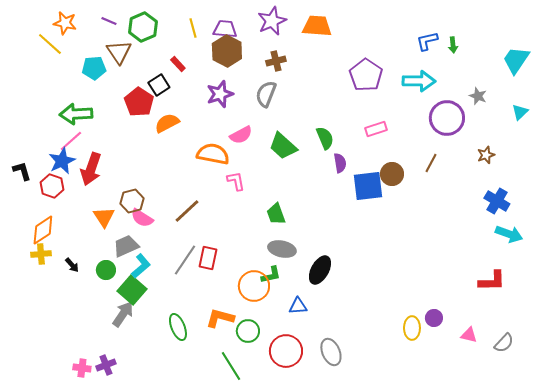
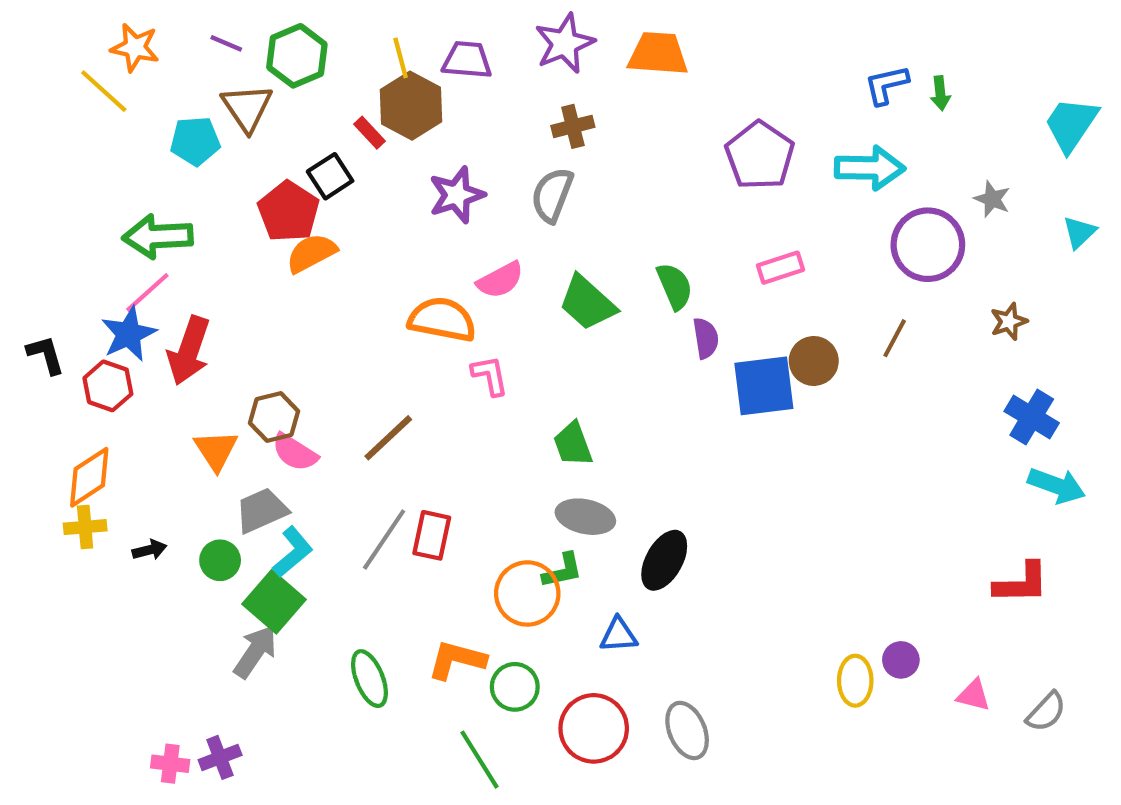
brown hexagon: (227, 51) -> (411, 106), moved
orange semicircle: (167, 123) -> (311, 253), moved
black arrow: (72, 265) -> (149, 550), turned -63

